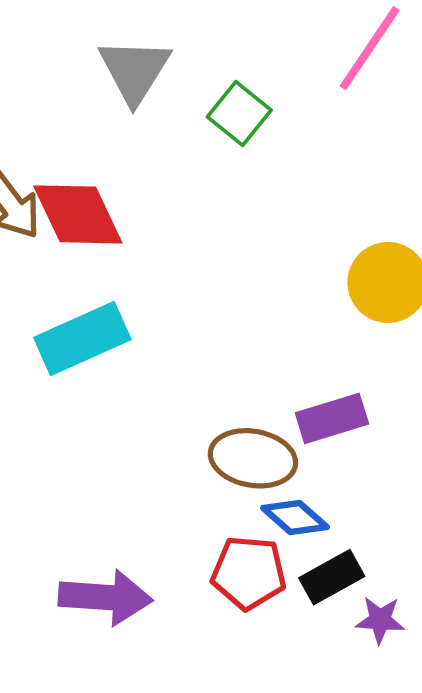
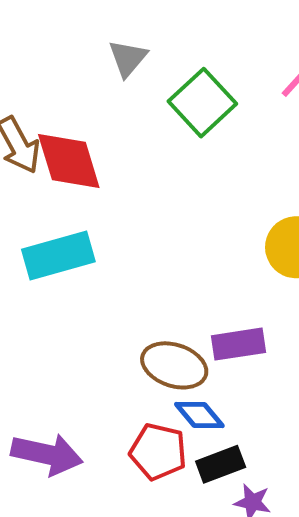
gray triangle: (134, 70) -> (128, 58), size x0.7
green square: (239, 114) -> (202, 103), size x1.4

